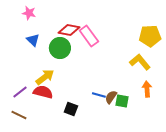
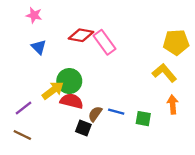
green circle: (60, 48) -> (69, 81), moved
red semicircle: (43, 92) -> (72, 101), moved
brown semicircle: (111, 97) -> (95, 114), moved

